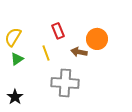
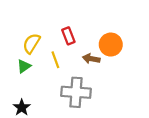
yellow semicircle: (13, 37) -> (31, 43), moved

